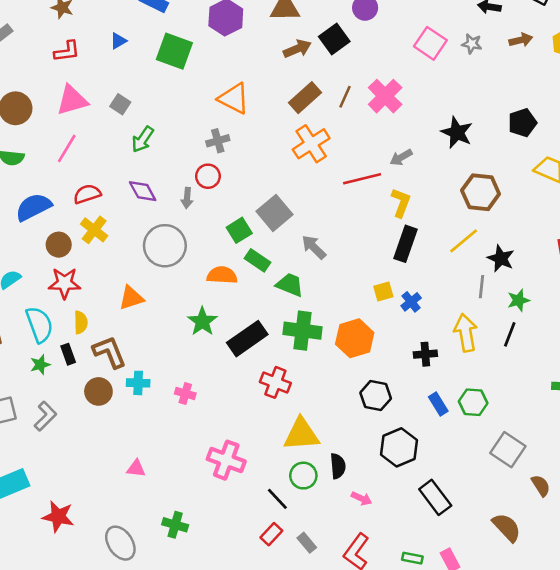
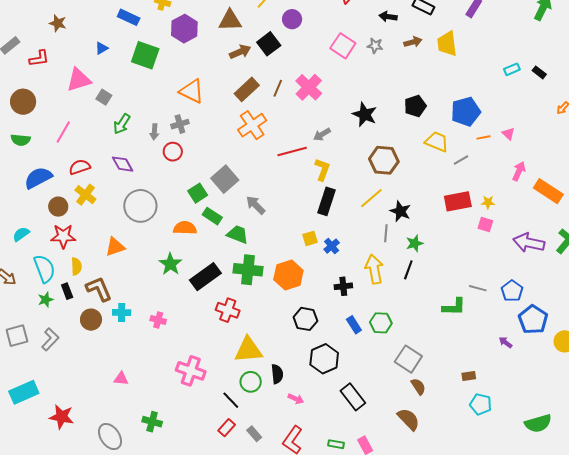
red L-shape: (67, 51) -> (39, 58), moved
pink triangle: (72, 100) -> (79, 80), moved
gray arrow: (187, 198) -> (154, 132), moved
brown semicircle: (541, 486) -> (418, 386), moved

